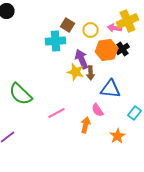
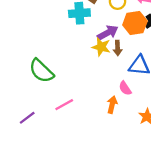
purple arrow: (82, 59) -> (108, 33), turned 84
pink line: (56, 113) -> (64, 105), moved

